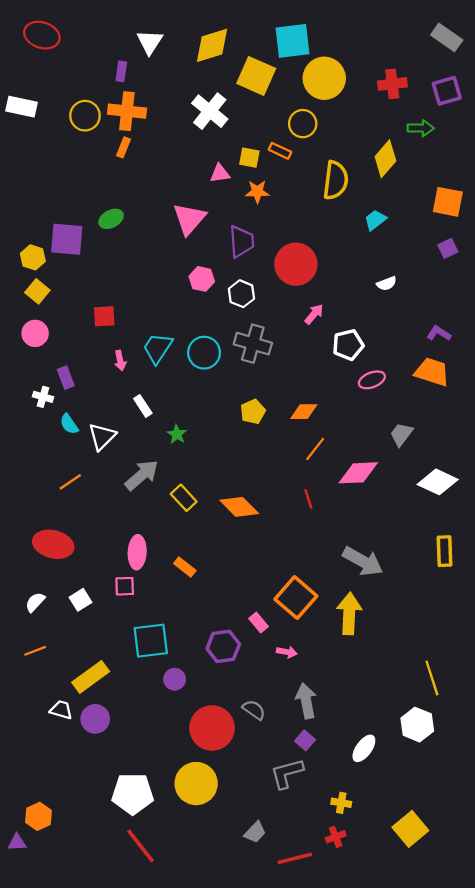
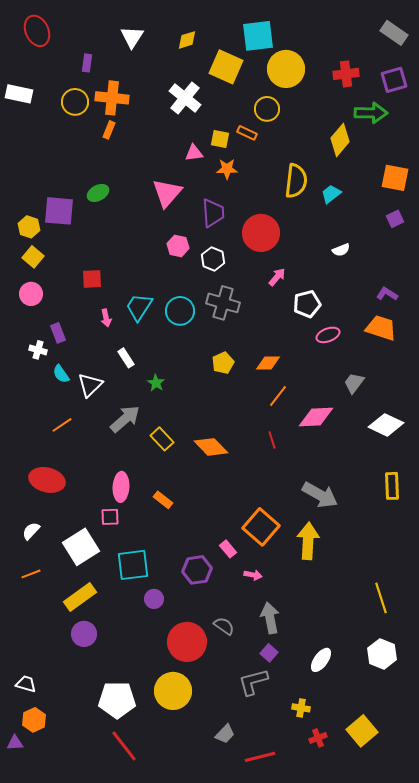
red ellipse: (42, 35) -> (37, 31), turned 48
yellow diamond: (212, 45) -> (187, 40), size x0.6
purple rectangle: (121, 71) -> (87, 63), moved
green arrow: (421, 128) -> (371, 113), size x1.4
yellow semicircle: (336, 180) -> (296, 181), moved
white square: (80, 600) -> (81, 547), moved, size x1.8
white trapezoid: (61, 710) -> (26, 684), moved
white hexagon: (417, 725) -> (382, 654), moved
red cross: (336, 837) -> (318, 738), moved

